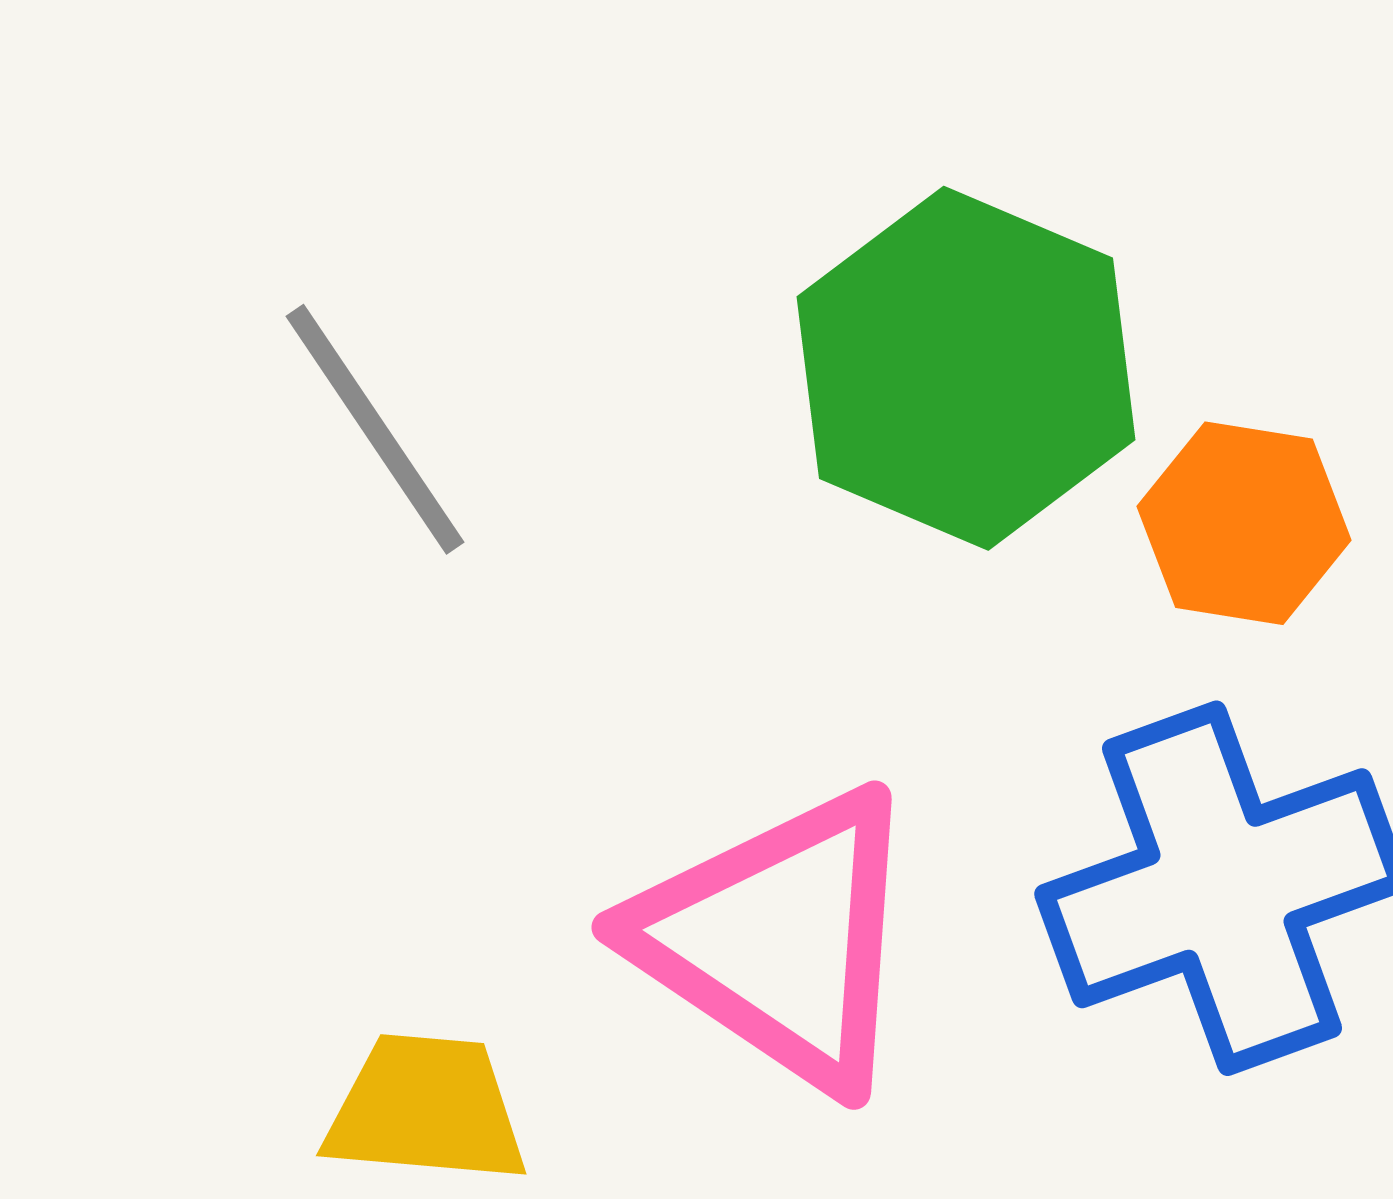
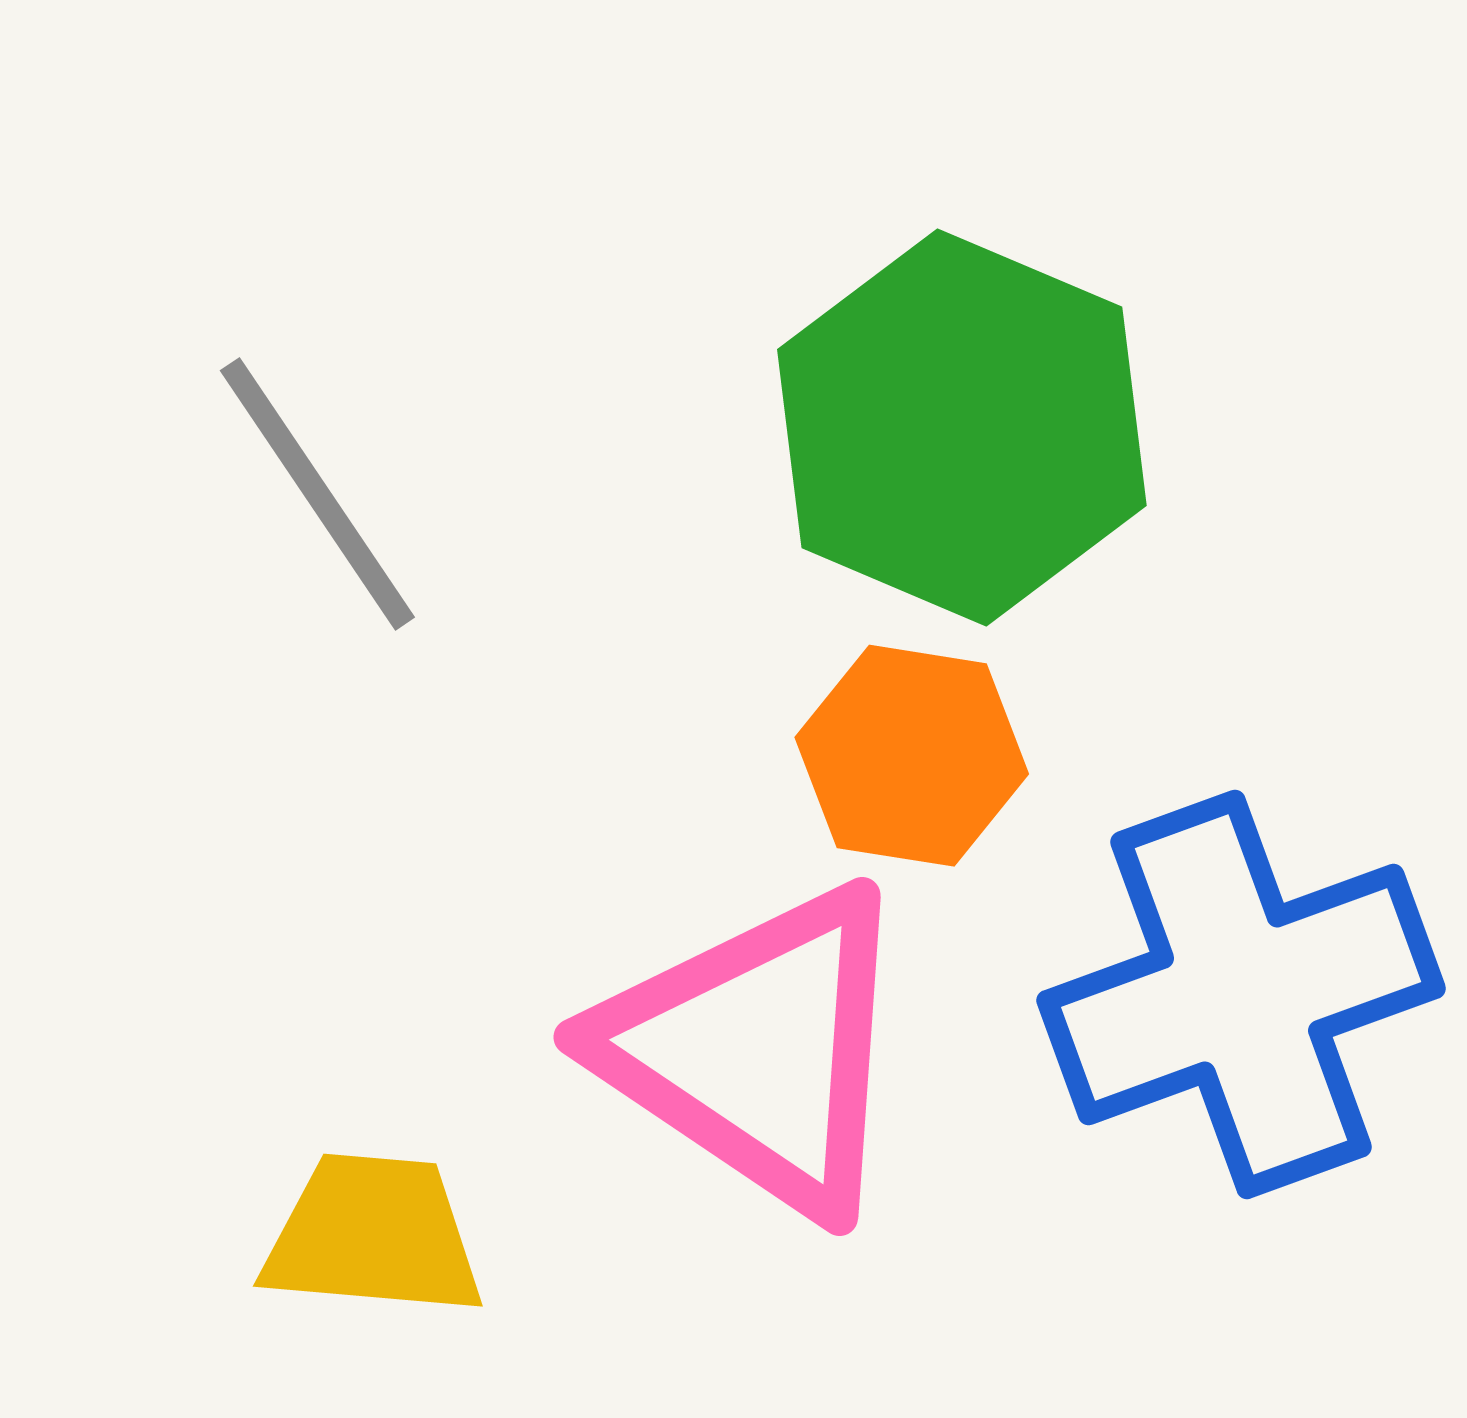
orange hexagon: (1244, 523) -> (912, 756), moved

